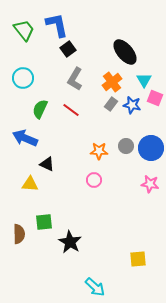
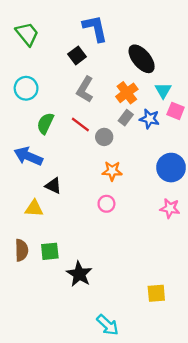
blue L-shape: (57, 25) -> (95, 28), moved
gray circle: (126, 146) -> (104, 137), moved
brown semicircle: (19, 234) -> (22, 250), moved

